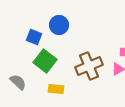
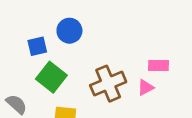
blue square: (34, 37) -> (37, 46), turned -35

